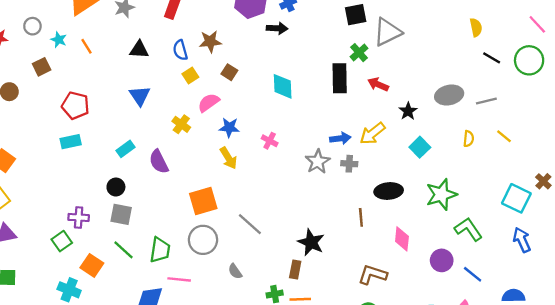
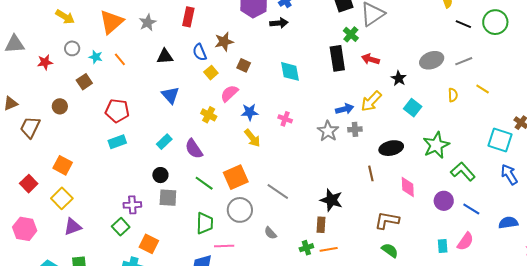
green line: (124, 250) -> (204, 183), moved

